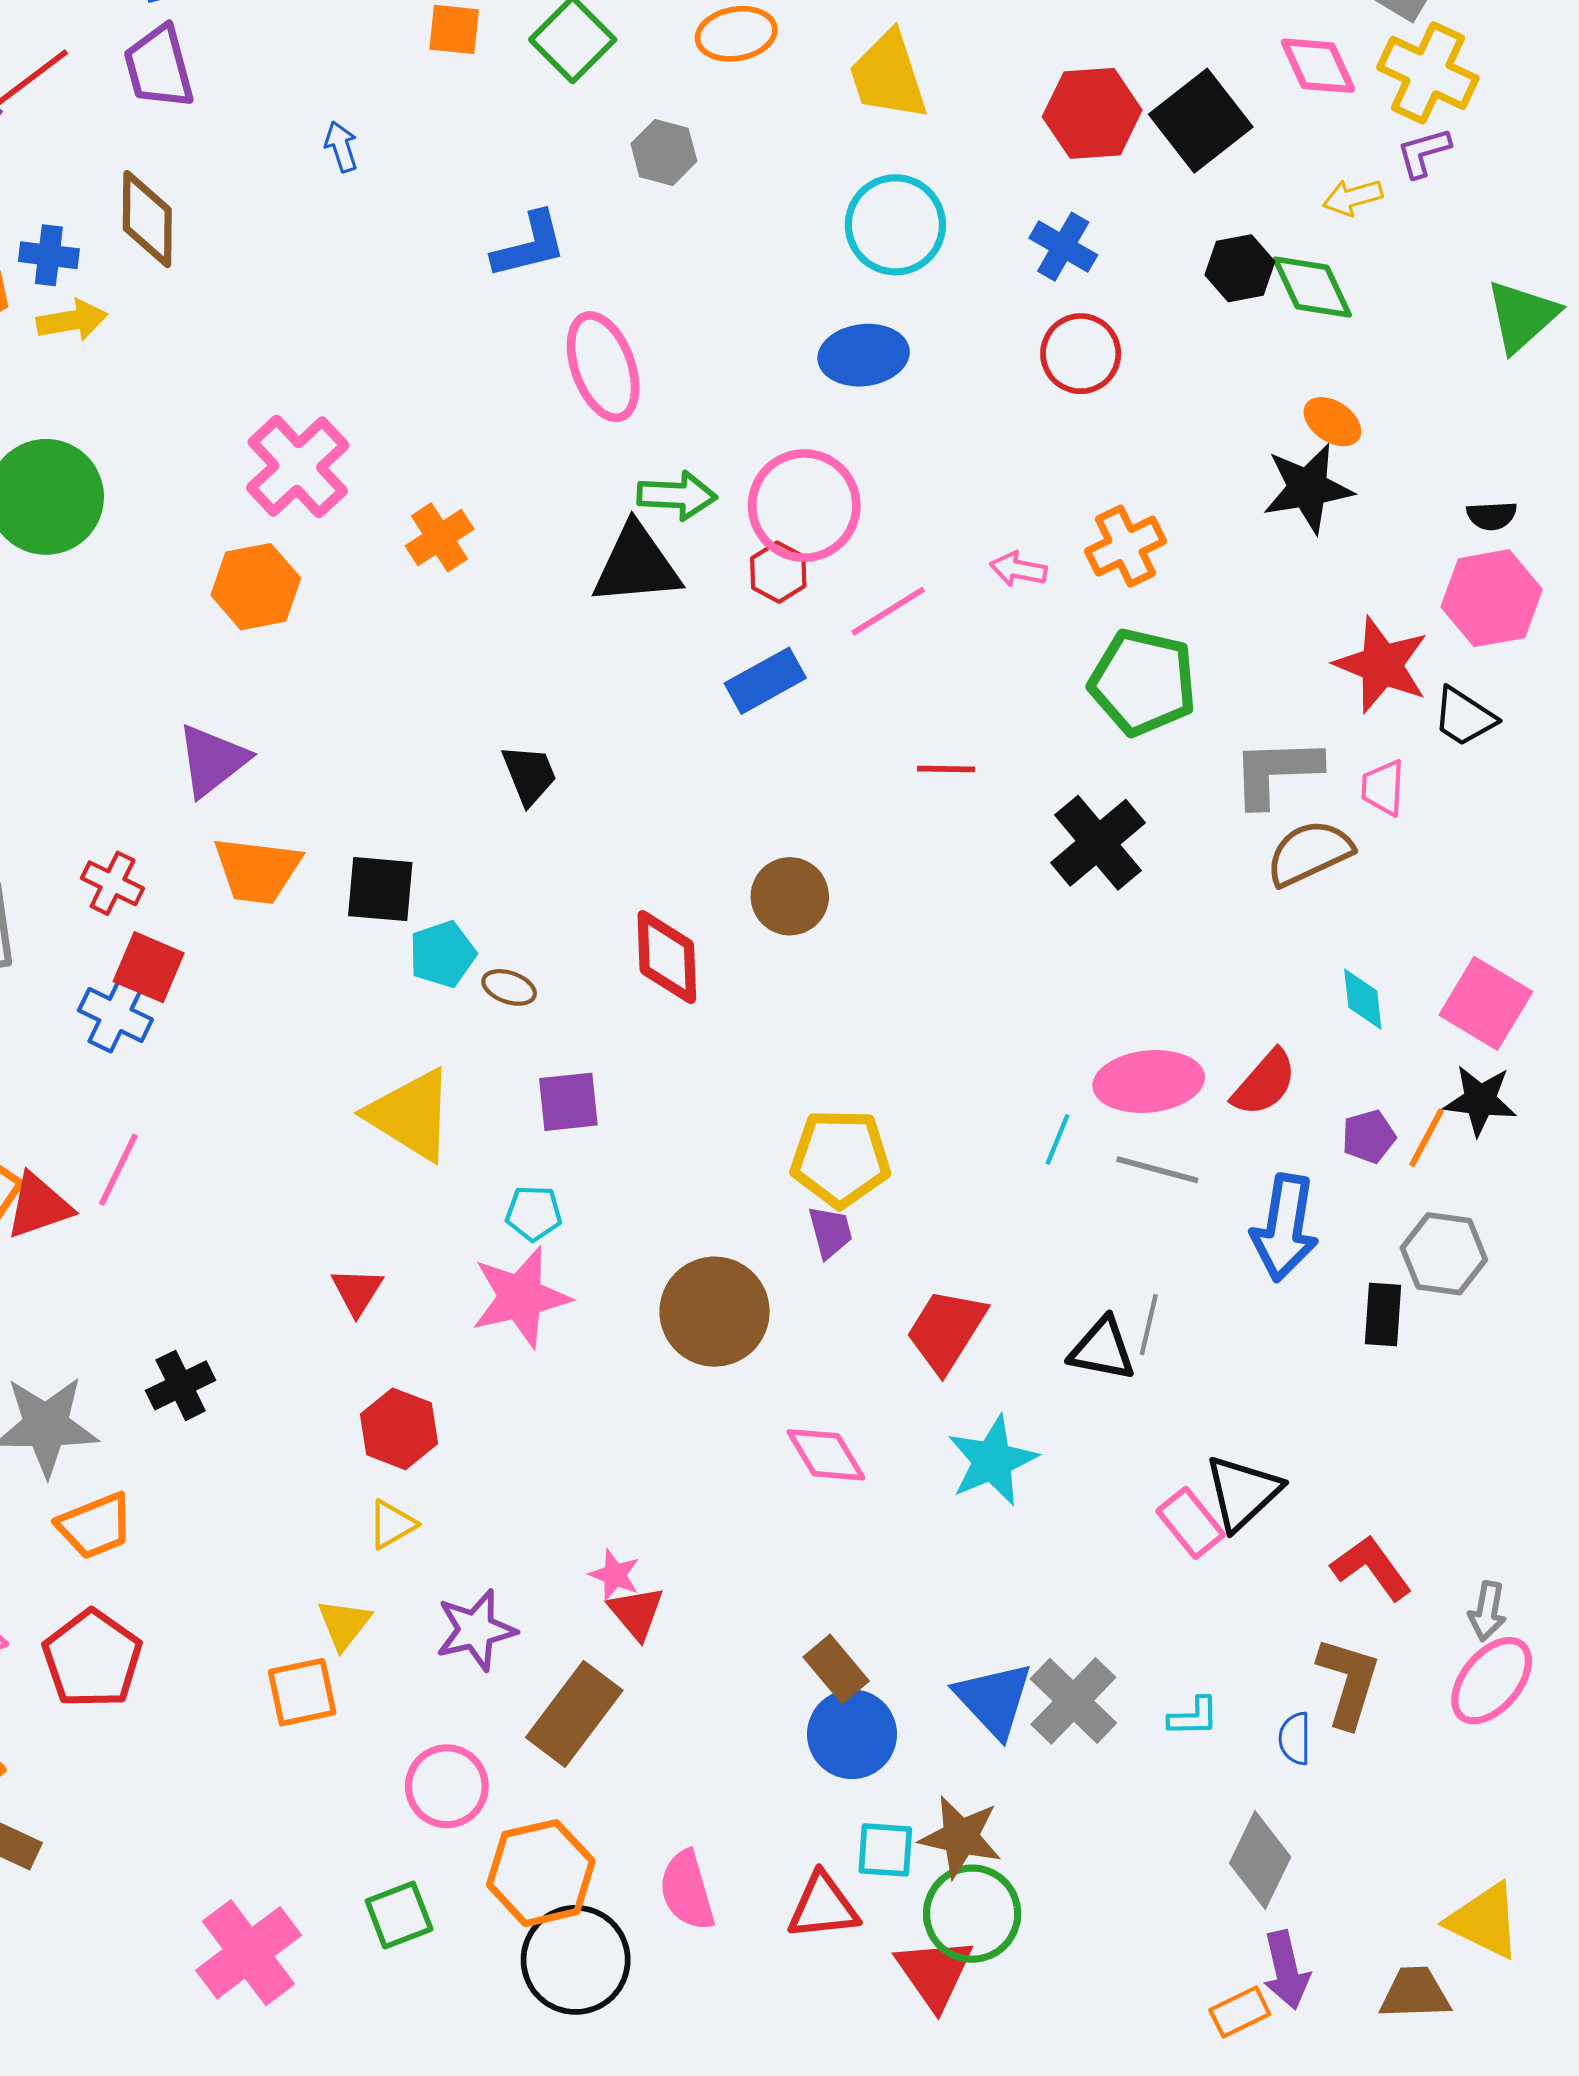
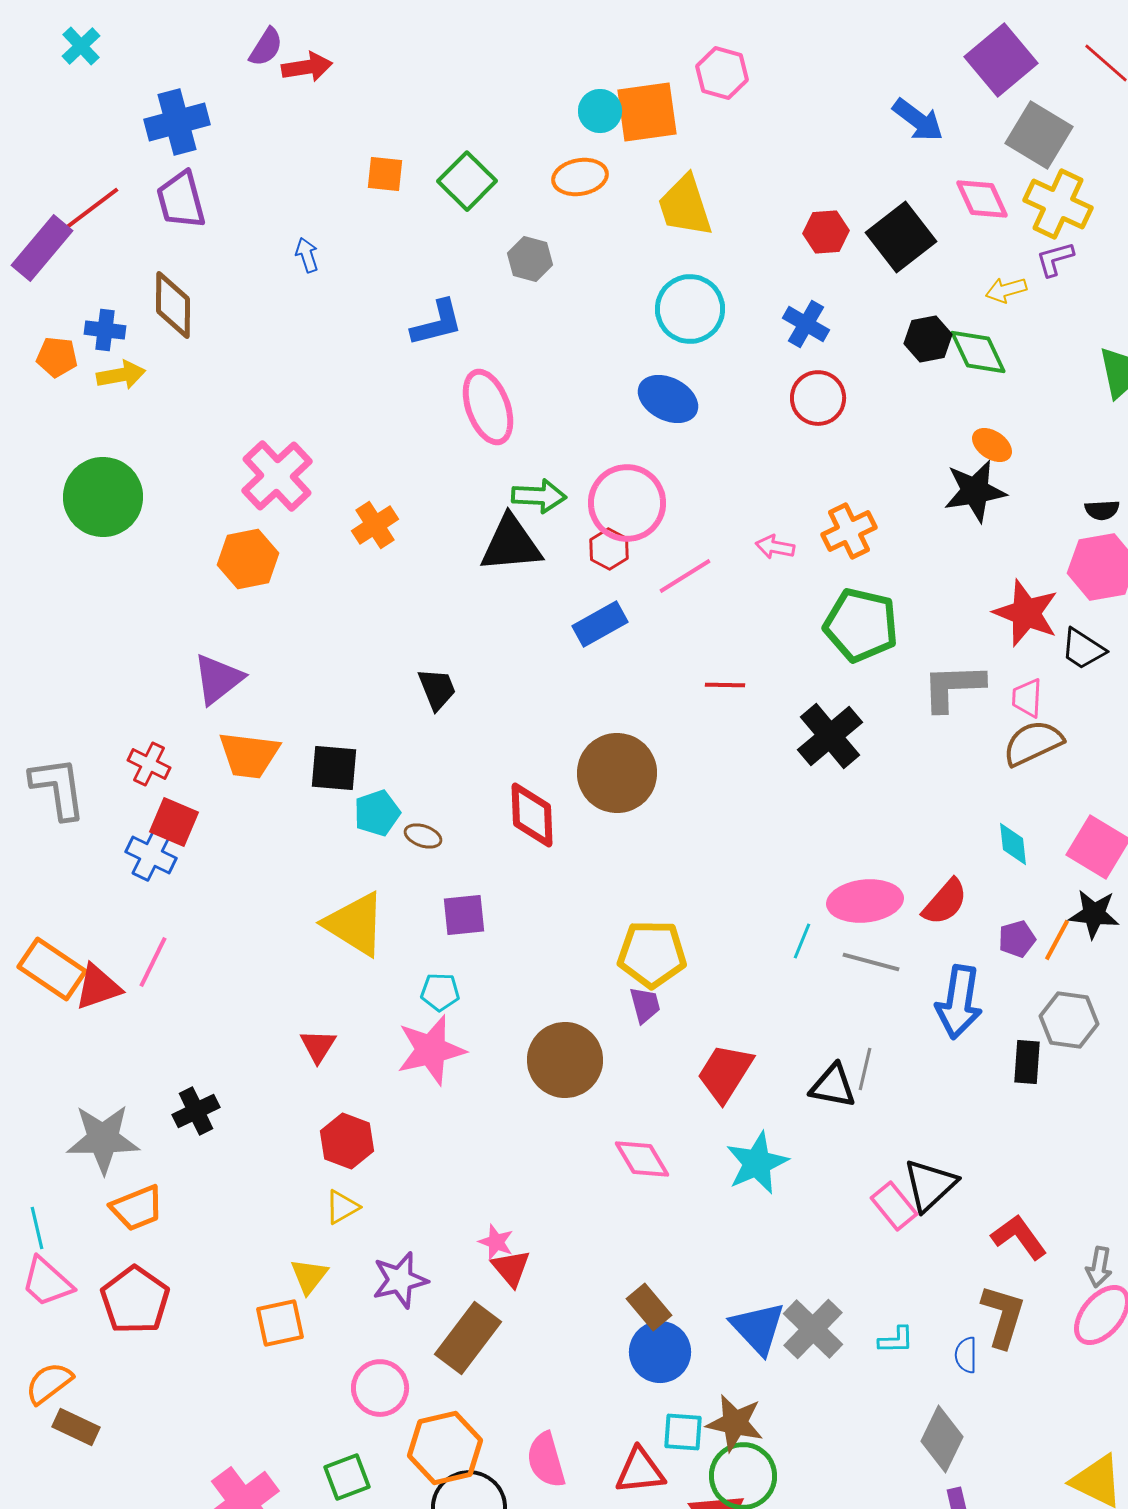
red hexagon: (1092, 113) -> (826, 232), size x0.7
blue ellipse: (864, 355) -> (668, 399), turned 34
brown semicircle: (1309, 853) -> (1033, 743), moved
brown circle: (790, 896) -> (617, 773), size x1.5

